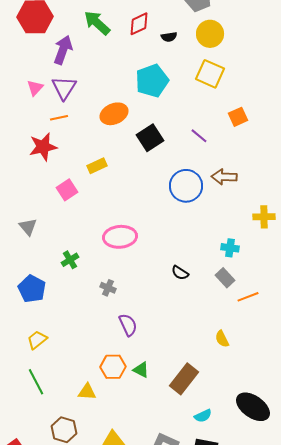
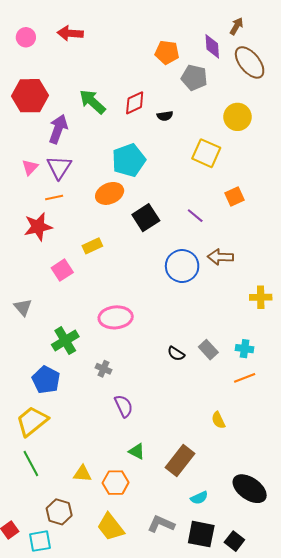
yellow circle: (210, 34) -> (238, 117), moved
cyan pentagon: (152, 81) -> (129, 160), moved
cyan cross: (230, 248) -> (245, 349), moved
green cross: (70, 260) -> (65, 341), size x1.5
gray rectangle: (225, 278) -> (208, 350), moved
blue pentagon: (32, 289) -> (46, 380), moved
yellow trapezoid: (37, 340) -> (32, 421), size x1.6
orange hexagon: (113, 367) -> (116, 483), moved

